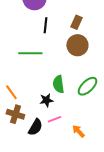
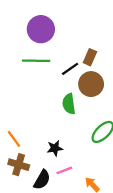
black line: (45, 25) -> (70, 69), moved, turned 49
green line: (30, 53) -> (36, 61), moved
green semicircle: (58, 84) -> (69, 104), moved

